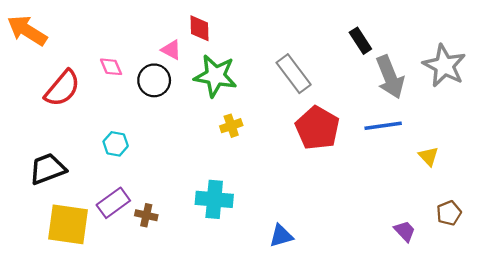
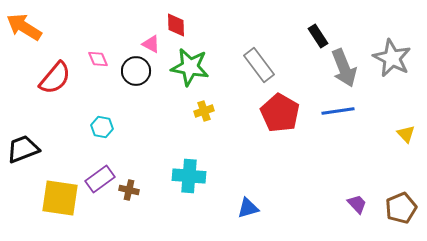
yellow triangle: (428, 156) -> (406, 134), moved
black trapezoid: (48, 169) -> (23, 149), moved
brown pentagon: (449, 213) -> (401, 208), moved, size x1.4

